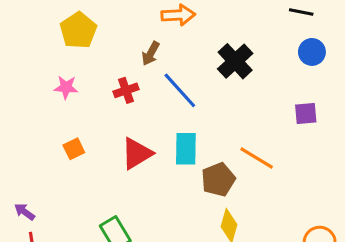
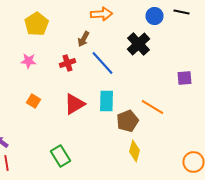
blue circle: (312, 52) -> (154, 16), moved
orange square: (74, 149) -> (34, 101), turned -32

